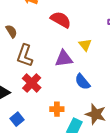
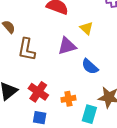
red cross: (32, 83) -> (38, 92), moved
blue square: (17, 119) -> (40, 118), moved, turned -32

